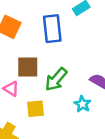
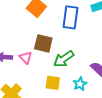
yellow square: (36, 109) -> (53, 83), moved

